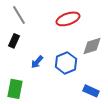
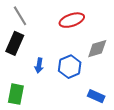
black rectangle: (14, 41) -> (15, 43), size x1.5
blue arrow: (37, 62) -> (39, 66), turned -32

